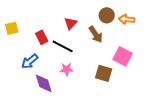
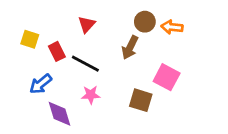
red triangle: (71, 23) -> (87, 24), moved
yellow square: (12, 28) -> (30, 39), moved, turned 32
brown arrow: (96, 34) -> (130, 47), turned 60

